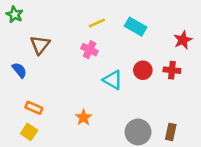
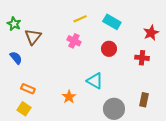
green star: (15, 15) -> (14, 24), moved
red circle: (143, 70) -> (109, 49), moved
cyan triangle: (113, 80) -> (95, 81), moved
brown rectangle: (171, 132) -> (144, 100), moved

